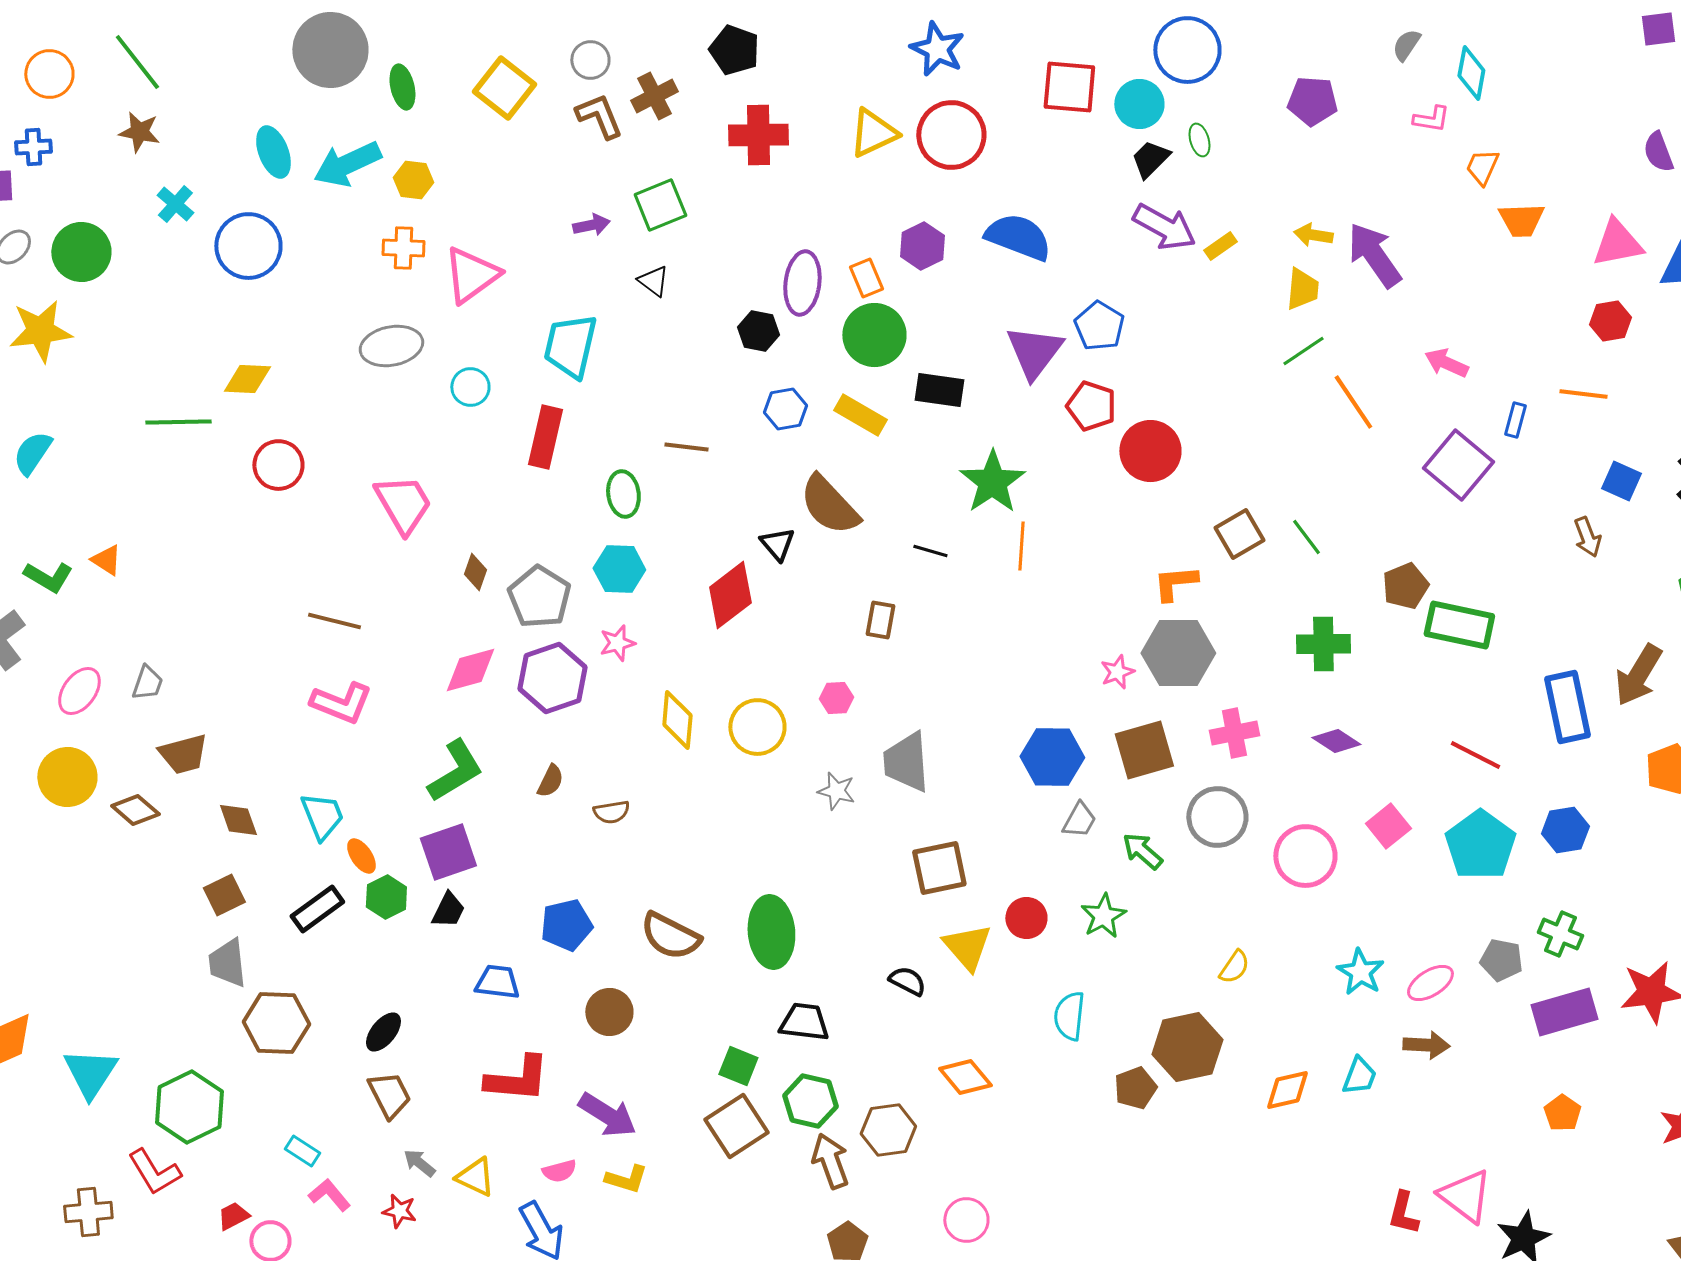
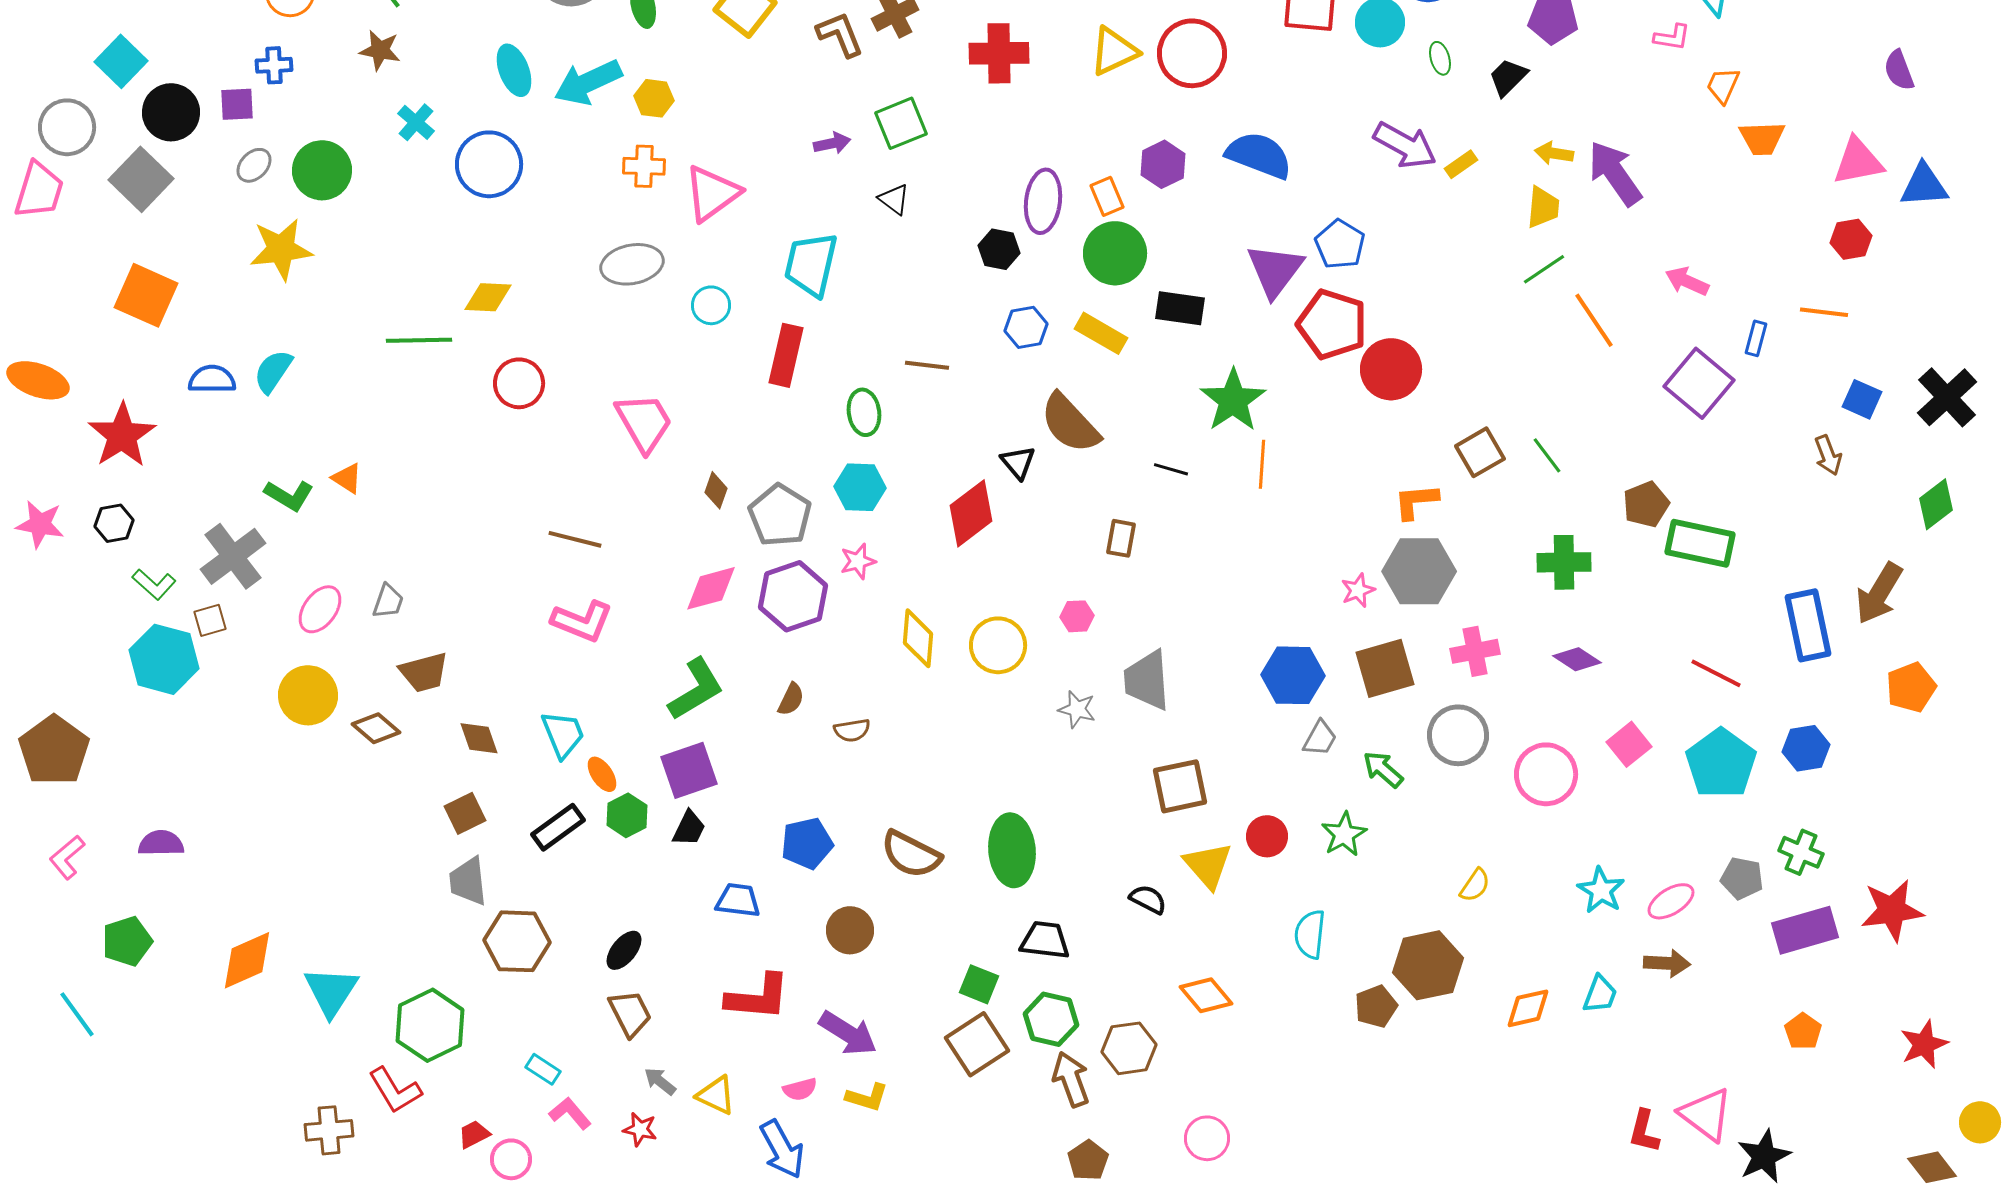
black trapezoid: (1150, 159) -> (1508, 77), moved
red pentagon: (1091, 406) -> (1332, 324), size x1.4

